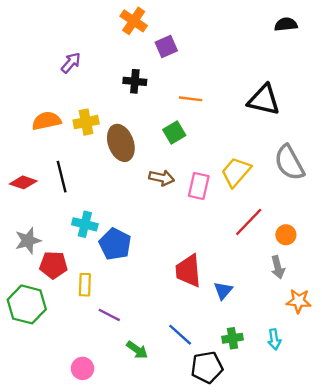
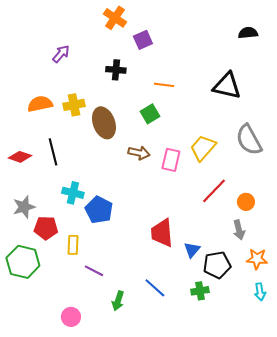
black semicircle: (286, 24) -> (248, 33), moved
cyan arrow: (274, 339) -> (260, 292), moved
green arrow: (137, 350) -> (118, 301), turned 72
black pentagon: (207, 367) -> (217, 265), moved

